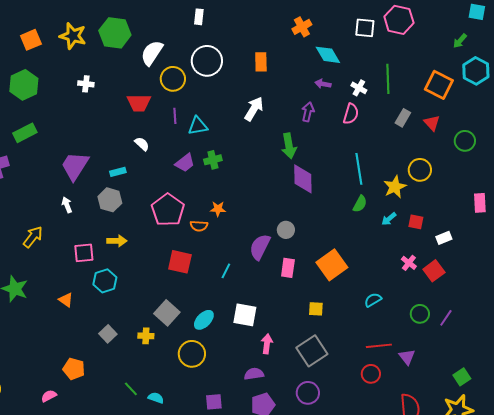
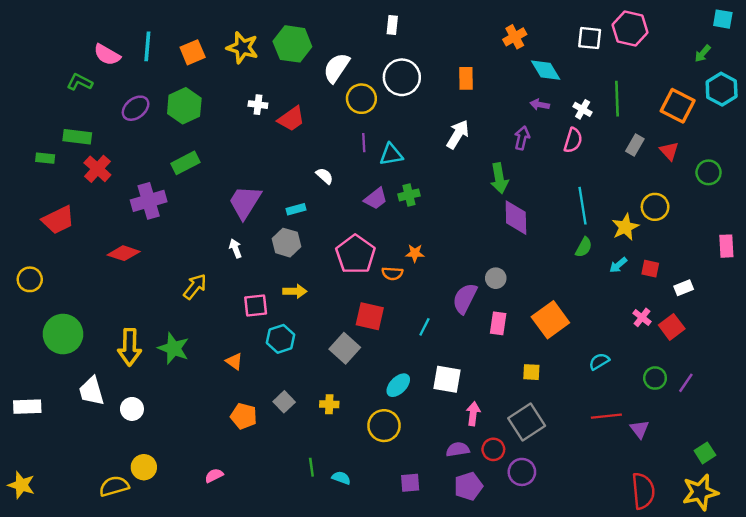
red trapezoid: (139, 103) -> (291, 119), moved, turned -35
gray square: (167, 313) -> (345, 348), moved
orange pentagon: (74, 369) -> (244, 416), moved
red circle: (371, 374) -> (493, 449), moved
green line: (131, 389) -> (311, 467), turned 35

